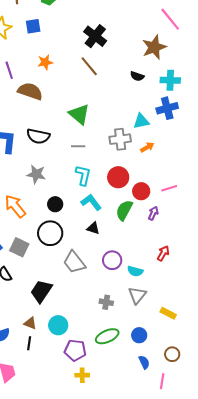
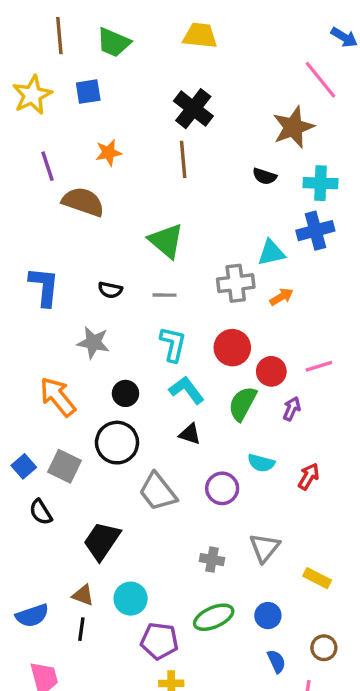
brown line: (89, 66) -> (183, 159), turned 35
black semicircle: (38, 136) -> (110, 290), moved, size x0.6
cyan semicircle: (135, 271) -> (261, 463), moved

